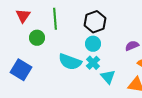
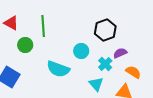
red triangle: (23, 16) -> (11, 23), turned -35
black hexagon: (95, 22) -> (105, 30), moved
cyan cross: (93, 63) -> (105, 64), moved

